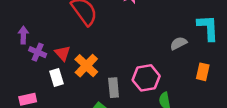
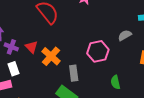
white rectangle: (56, 78) -> (13, 69), moved
pink hexagon: (146, 78) -> (98, 51), moved

